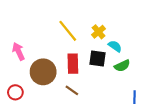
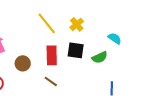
cyan semicircle: (115, 46) -> (115, 38), moved
brown circle: (43, 72) -> (23, 63), size x0.6

